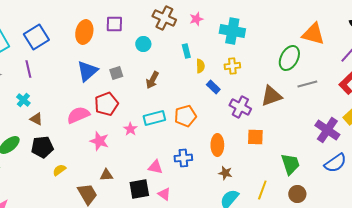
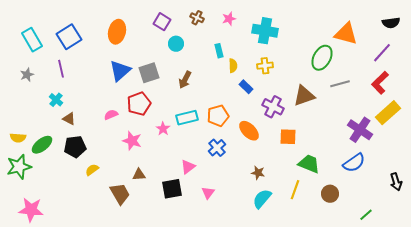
brown cross: (164, 18) -> (197, 18), size x0.6
purple square: (114, 24) -> (162, 22), moved, turned 30
gray square: (116, 73) -> (149, 73), size x1.5
pink semicircle: (78, 115) -> (111, 115), size x0.6
orange ellipse: (217, 145) -> (249, 131), moved, turned -45
blue cross: (183, 158) -> (217, 148), moved, turned -36
blue semicircle: (335, 163) -> (354, 163), moved
green trapezoid: (290, 164) -> (309, 164), moved, turned -50
pink triangle: (155, 167) -> (188, 167), turned -49
pink triangle: (164, 194) -> (208, 193), moved, turned 32

